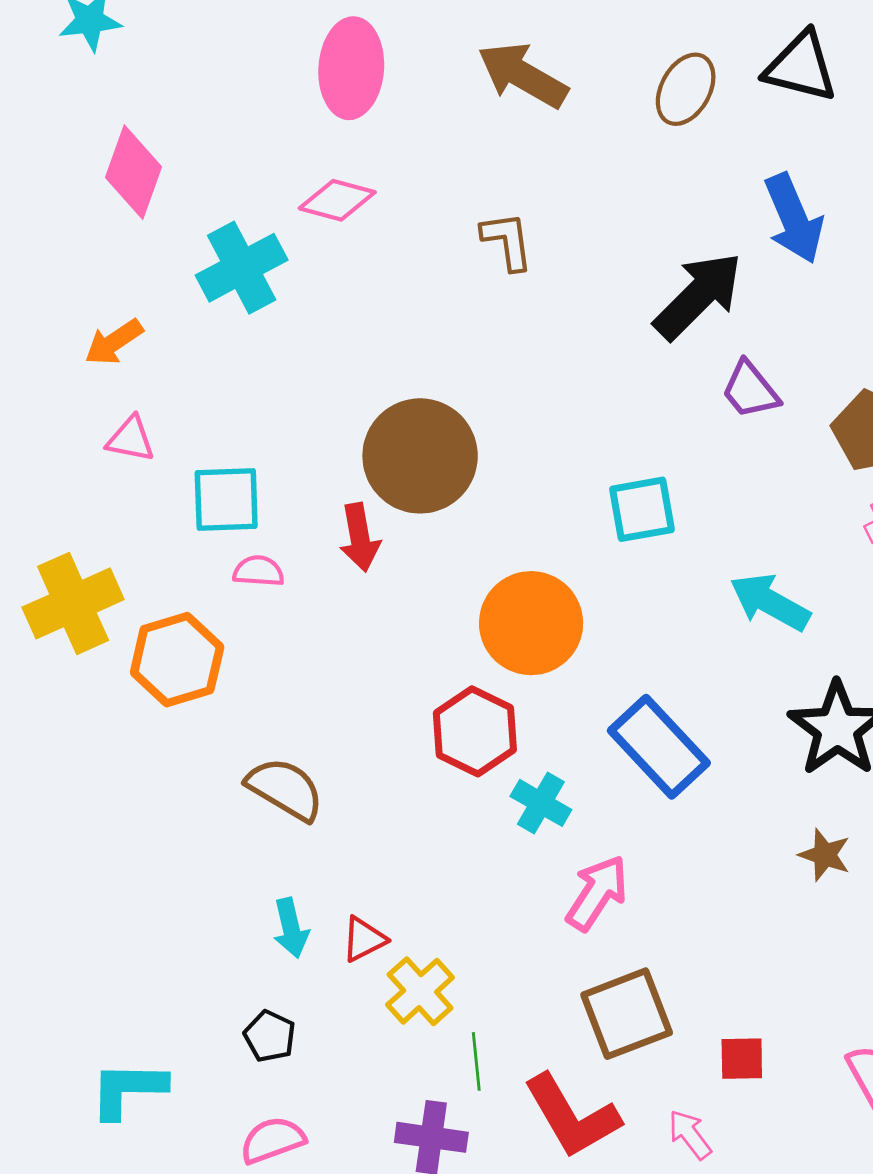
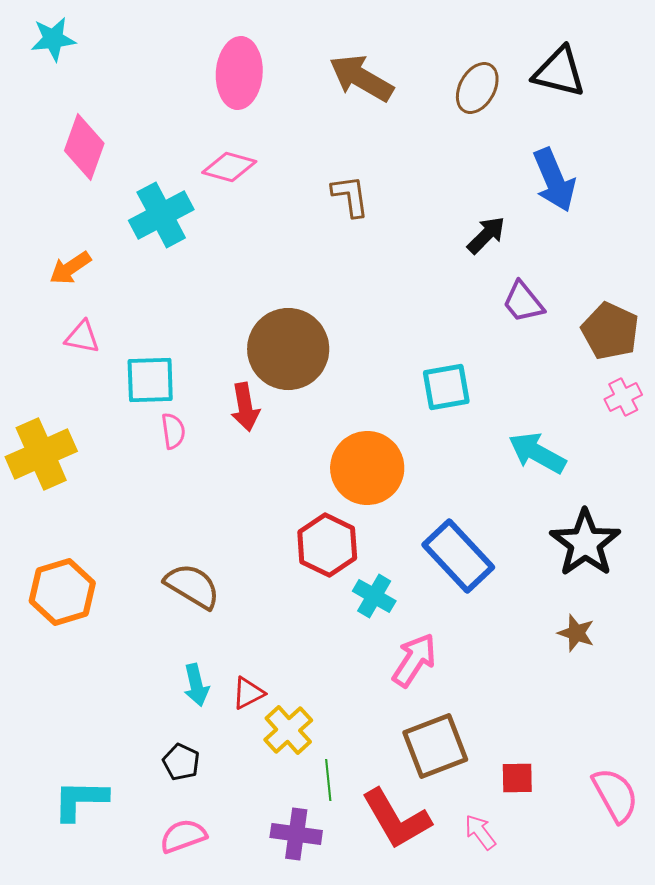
black arrow: (698, 296) -> (486, 235), size x0.6
pink semicircle: (258, 571) -> (173, 431), turned 78
orange hexagon: (177, 660) -> (62, 592), moved

